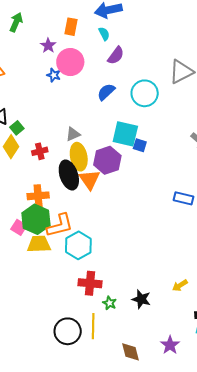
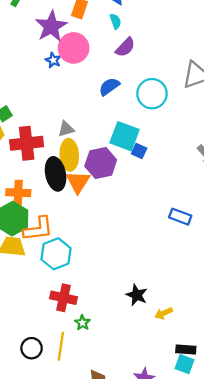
purple star: (48, 46) -> (51, 26), size x1.8
red cross: (40, 151) -> (27, 143), size x1.8
black star: (141, 299) -> (137, 295), moved
black circle: (68, 331) -> (32, 348), size x0.7

